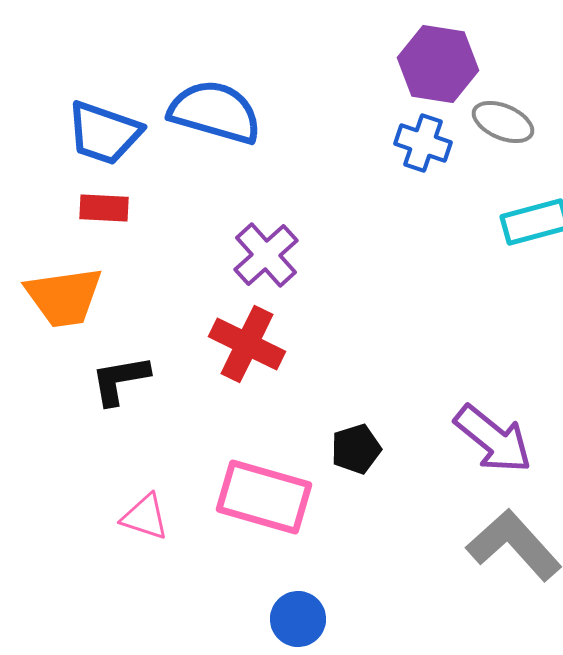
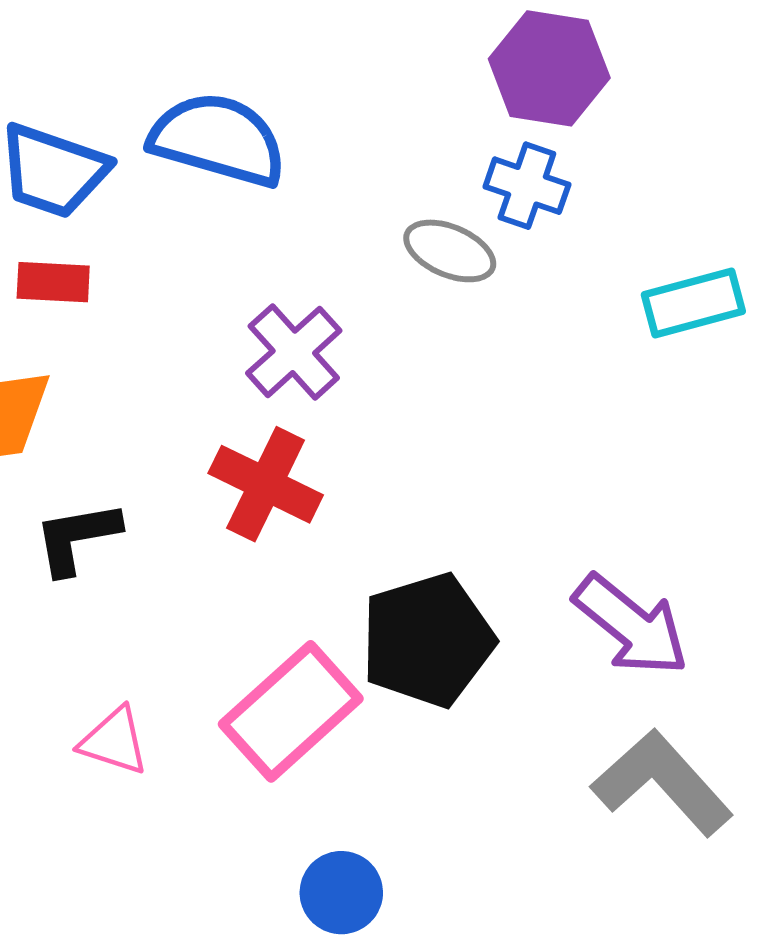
gray ellipse: (503, 122) -> (450, 251), moved
black pentagon: (356, 449) -> (427, 640), size x1.8
pink rectangle: (264, 497) -> (291, 711), turned -58

